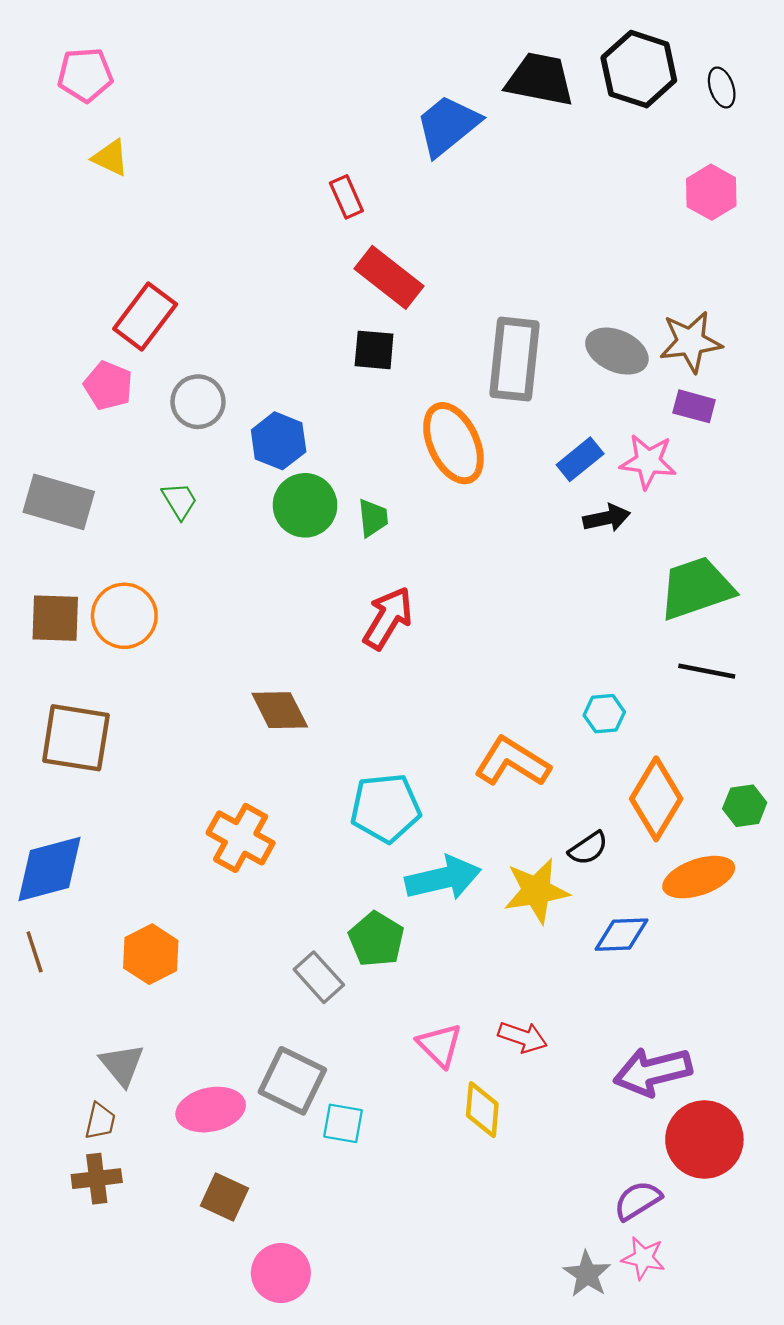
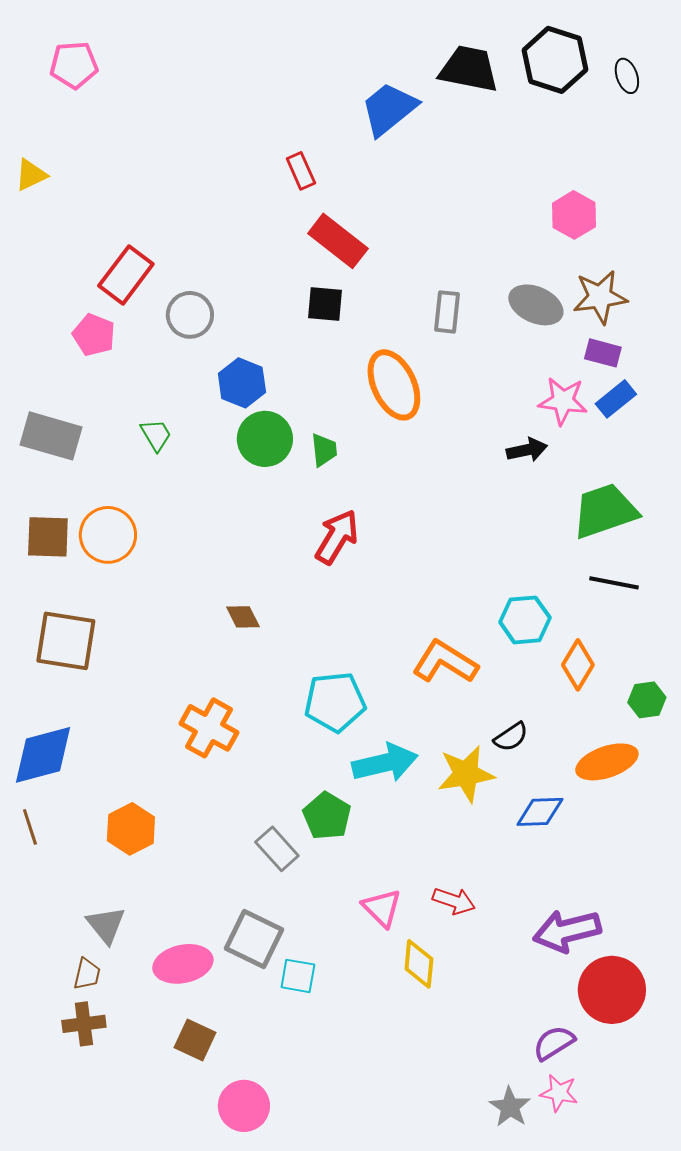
yellow triangle: (110, 158) -> (31, 175), moved, turned -51
pink hexagon: (711, 192) -> (574, 215), moved
gray rectangle: (515, 359) -> (447, 312), size x0.6
gray circle: (198, 402) -> (190, 315), moved
blue rectangle: (580, 459) -> (616, 399), moved
brown diamond: (280, 710) -> (243, 617), size x0.7
cyan hexagon: (604, 714) -> (525, 620), size x1.4
orange diamond: (656, 799) -> (578, 665), moved, size x0.7

